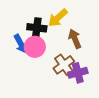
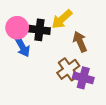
pink circle: (35, 47) -> (17, 28), moved
purple cross: (78, 73) -> (83, 78), turned 30

